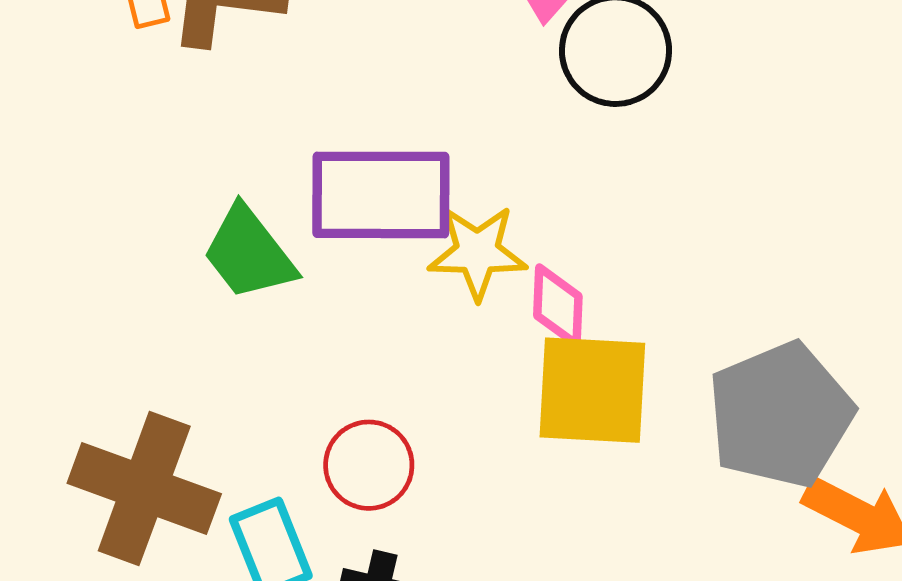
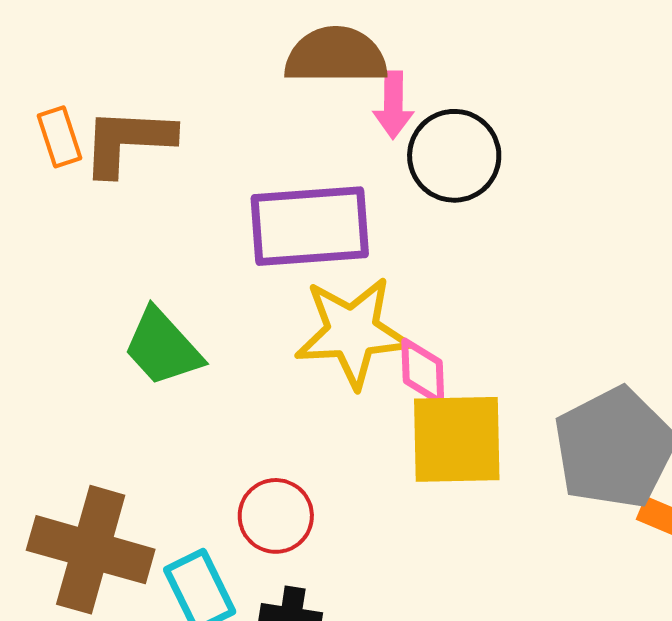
purple rectangle: (381, 195) -> (310, 226), moved
yellow star: (477, 252) -> (352, 332), size x1.4

